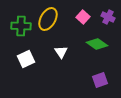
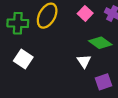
white triangle: (61, 52) -> (84, 61), moved
white square: (26, 59) -> (23, 59), turned -30

